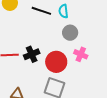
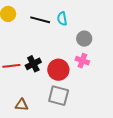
gray circle: (70, 33) -> (84, 39), moved

